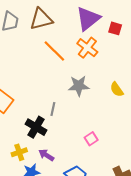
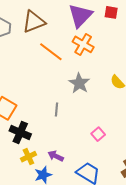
red square: (115, 28) -> (111, 12), moved
gray star: (79, 86) -> (79, 83), turned -30
black cross: (36, 127) -> (20, 132), moved

